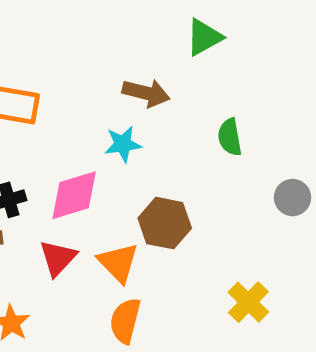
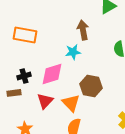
brown arrow: (146, 93) -> (83, 30), turned -114

